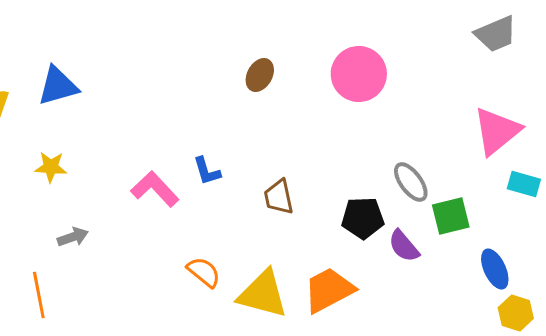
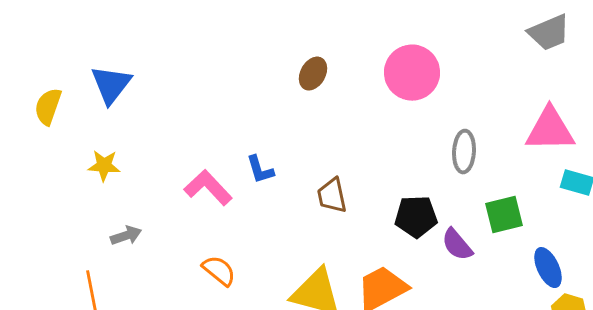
blue triangle: (58, 86) -> (111, 85), turned -36
pink triangle: (497, 131) -> (550, 130), turned 38
gray ellipse: (411, 182) -> (464, 152), moved, turned 39
orange semicircle: (204, 272) -> (219, 271), moved

